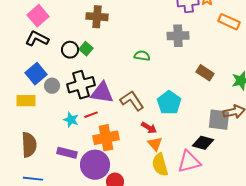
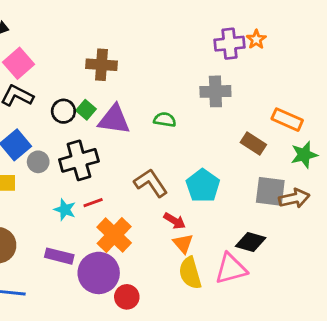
orange rectangle: (229, 22) -> (287, 120), moved
purple triangle: (102, 93) -> (114, 120), moved
gray square: (219, 120) -> (270, 191), moved
orange cross: (106, 138) -> (114, 235), turned -35

